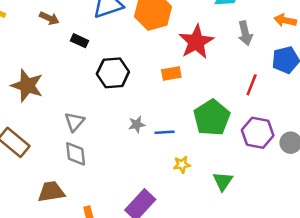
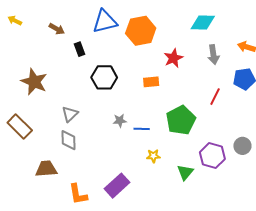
black rectangle: (80, 41) -> (79, 49), turned 40
red star: (196, 42) -> (173, 58), size x0.7
purple hexagon: (258, 133) -> (212, 156), moved

